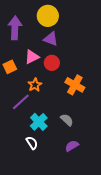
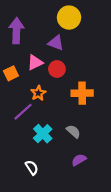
yellow circle: (48, 16) -> (69, 18), moved
orange cross: (75, 85) -> (82, 93), turned -30
white semicircle: (32, 143) -> (32, 168), moved

